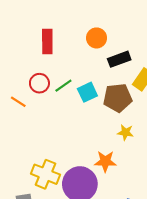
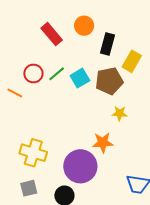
red rectangle: (47, 41) -> (52, 34), moved, turned -35
black rectangle: (119, 59) -> (107, 44), turned -50
yellow cross: (45, 174) -> (33, 153), moved

